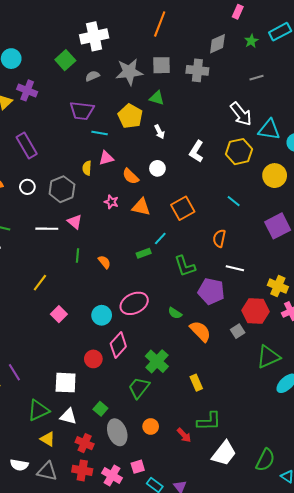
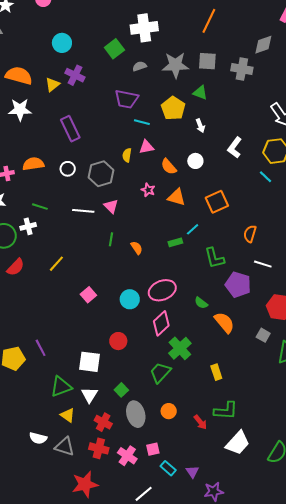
cyan line: (234, 201) -> (266, 177), moved
yellow line: (40, 283) -> (56, 264), moved
gray square: (238, 331) -> (263, 335), moved, turned -32
pink diamond: (118, 345) -> (161, 323), moved
white triangle: (68, 416) -> (90, 395), turned 42

